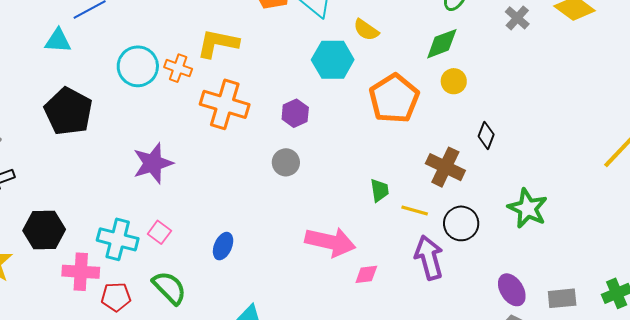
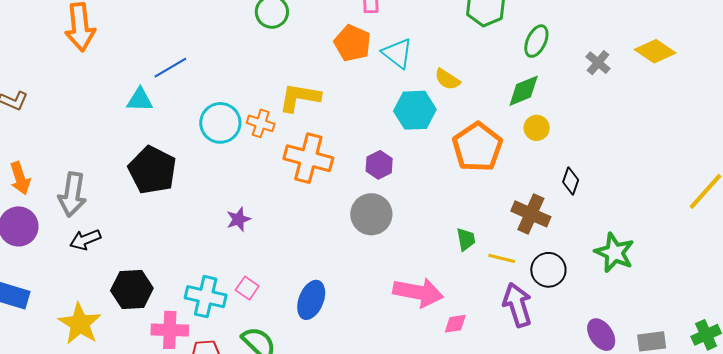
gray circle: (286, 162) -> (371, 214), size x1.5
purple star: (153, 163) -> (238, 219), size x0.6
blue ellipse: (223, 246) -> (311, 300), size x1.4

